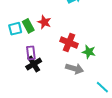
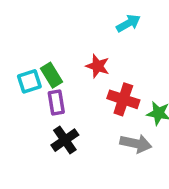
red star: (44, 22) -> (98, 66), moved
purple rectangle: (31, 53) -> (56, 103), moved

